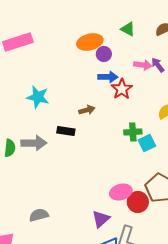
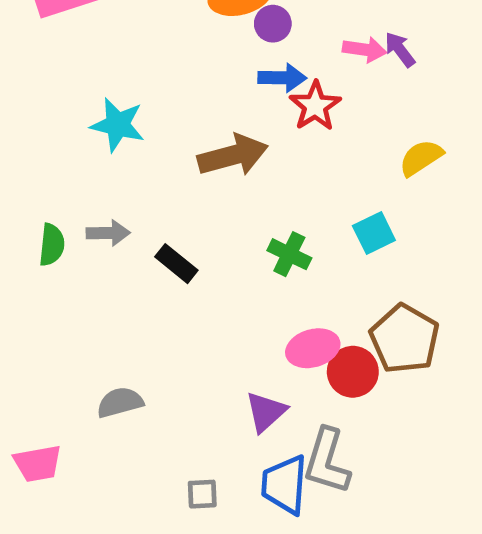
brown arrow: (87, 110) -> (233, 155), size x1.8
black rectangle: (66, 131) -> (176, 264), moved, turned 30
green cross: (133, 132) -> (289, 254), moved, turned 30
gray arrow: (34, 143) -> (108, 233), size x0.7

